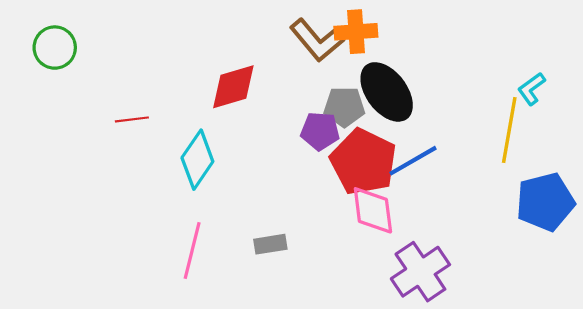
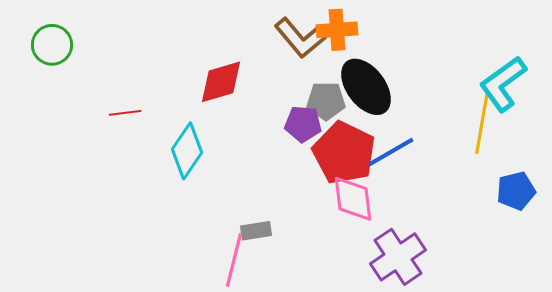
cyan L-shape: (531, 89) -> (503, 84), size x1.8
blue pentagon: (545, 202) -> (516, 191), size x0.7
pink line: (192, 251) -> (234, 260), moved

